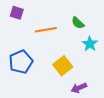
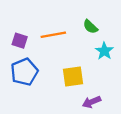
purple square: (17, 13) -> (20, 41), moved
yellow square: (63, 66) -> (73, 76), turned 30

